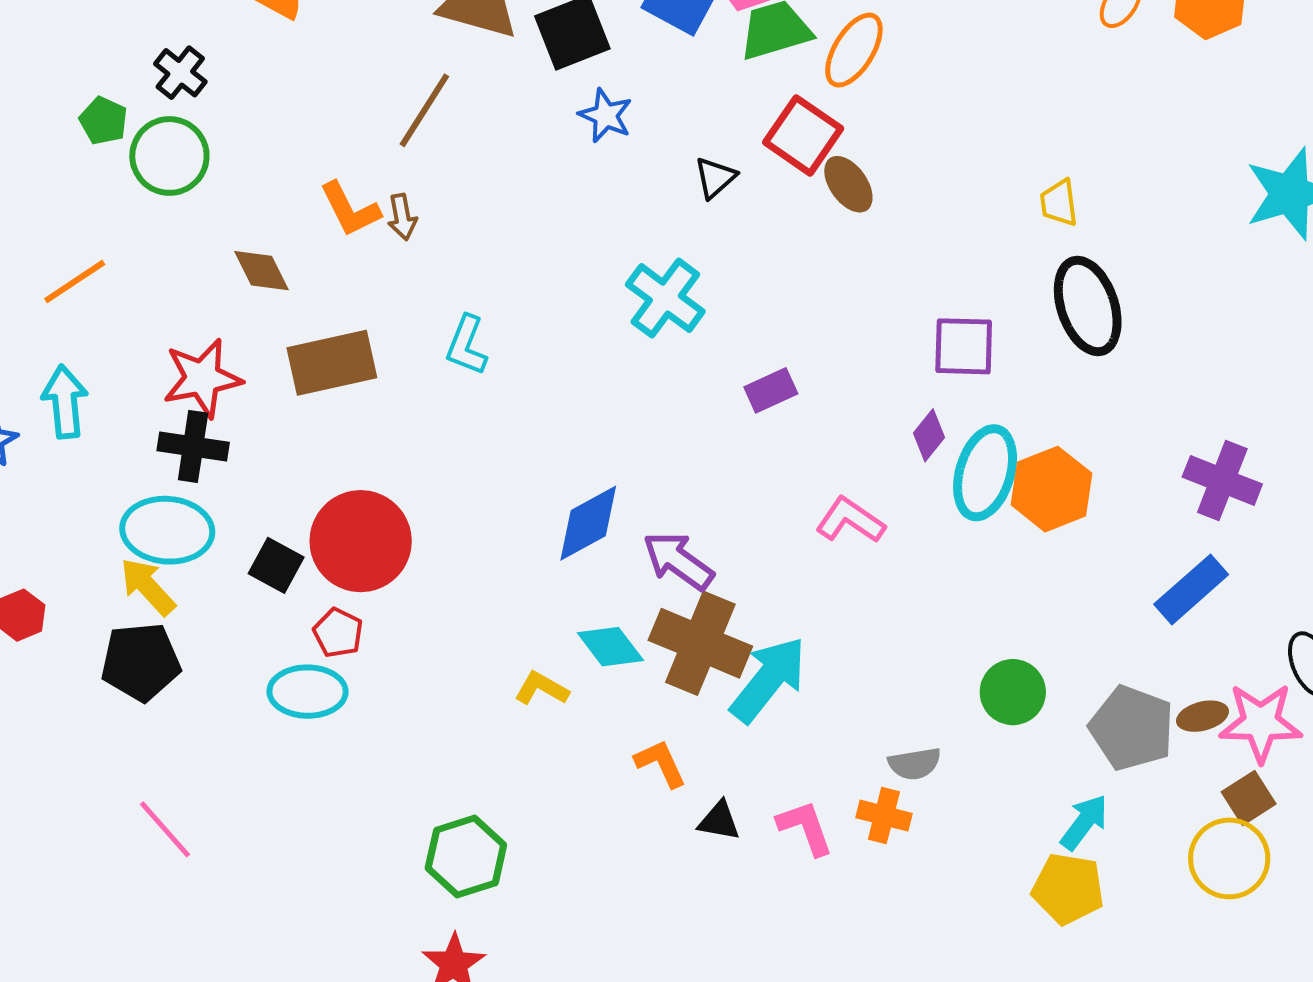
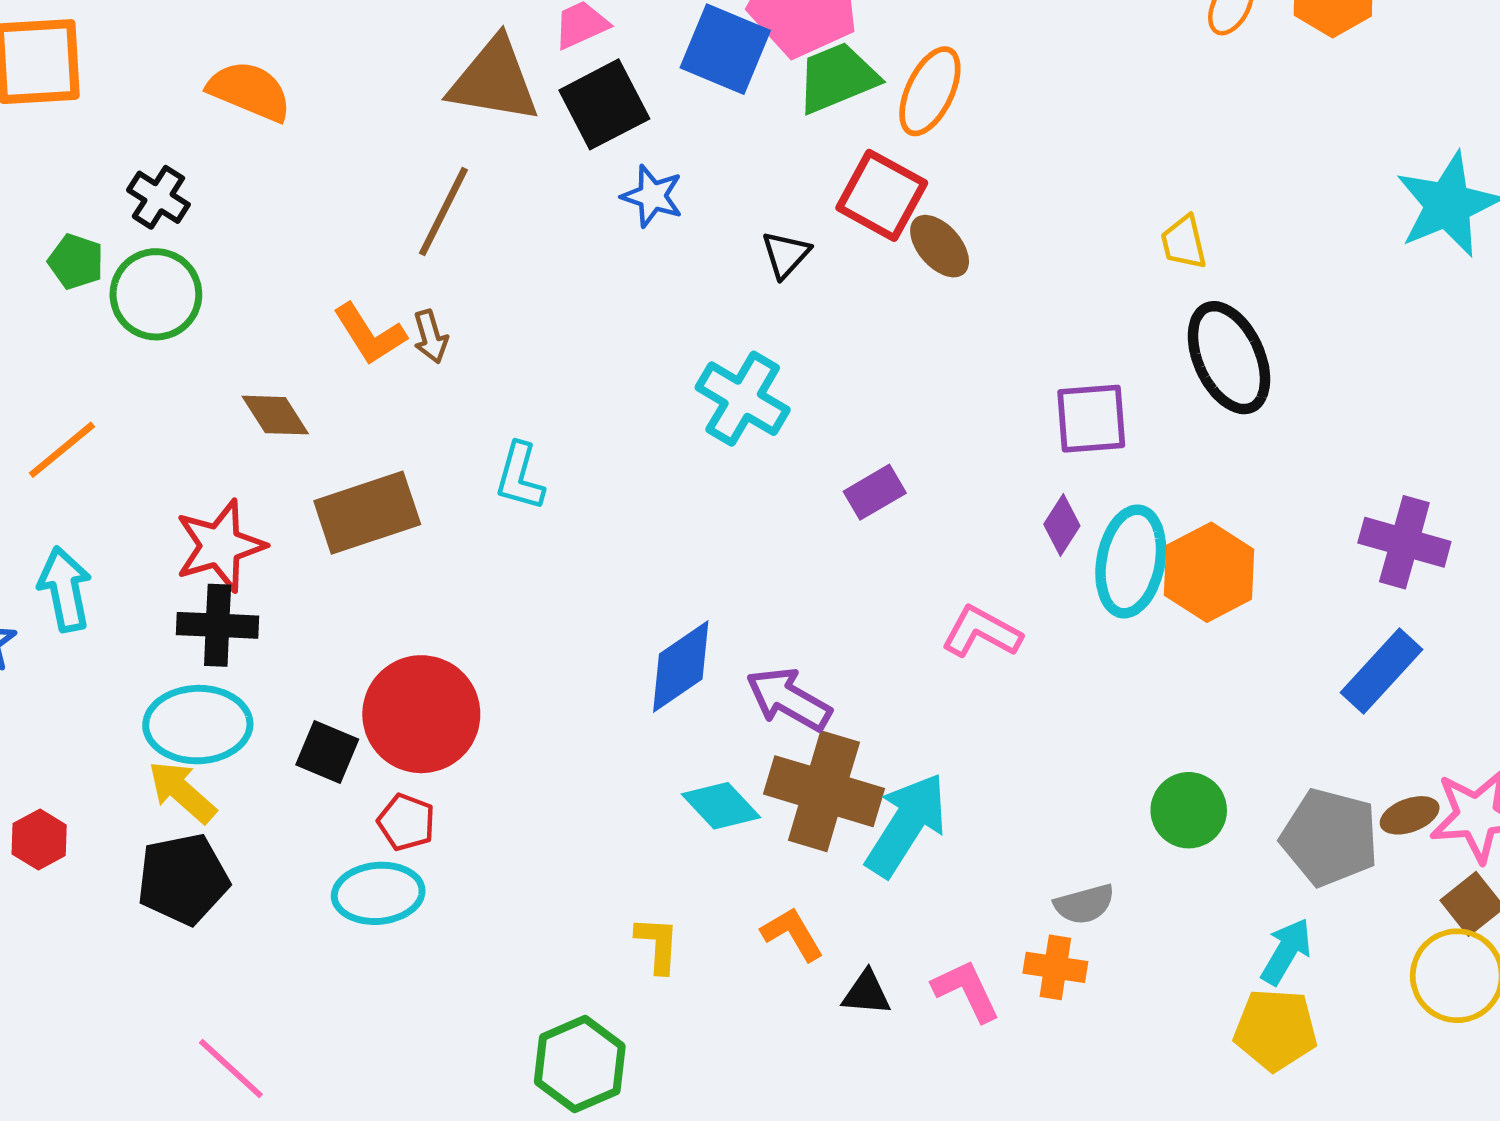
yellow L-shape: (542, 688) -> (657, 944), moved, turned 70

